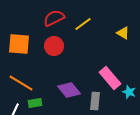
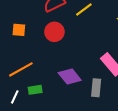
orange square: (19, 44) -> (19, 30), size x0.6
orange line: (21, 83) -> (21, 69), turned -60

